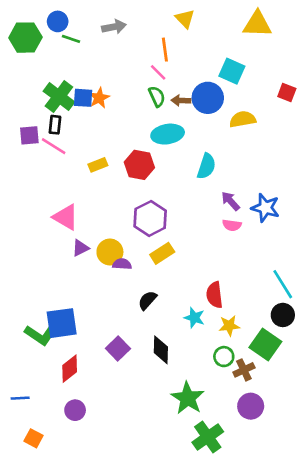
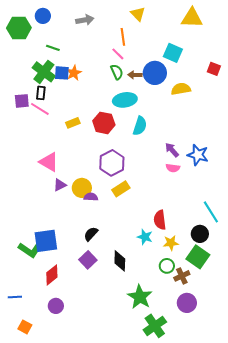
green line: (71, 39) -> (53, 48), moved
cyan semicircle: (206, 166) -> (140, 126), moved
black semicircle: (147, 300) -> (91, 234), moved
black circle: (283, 315) -> (200, 234), moved

